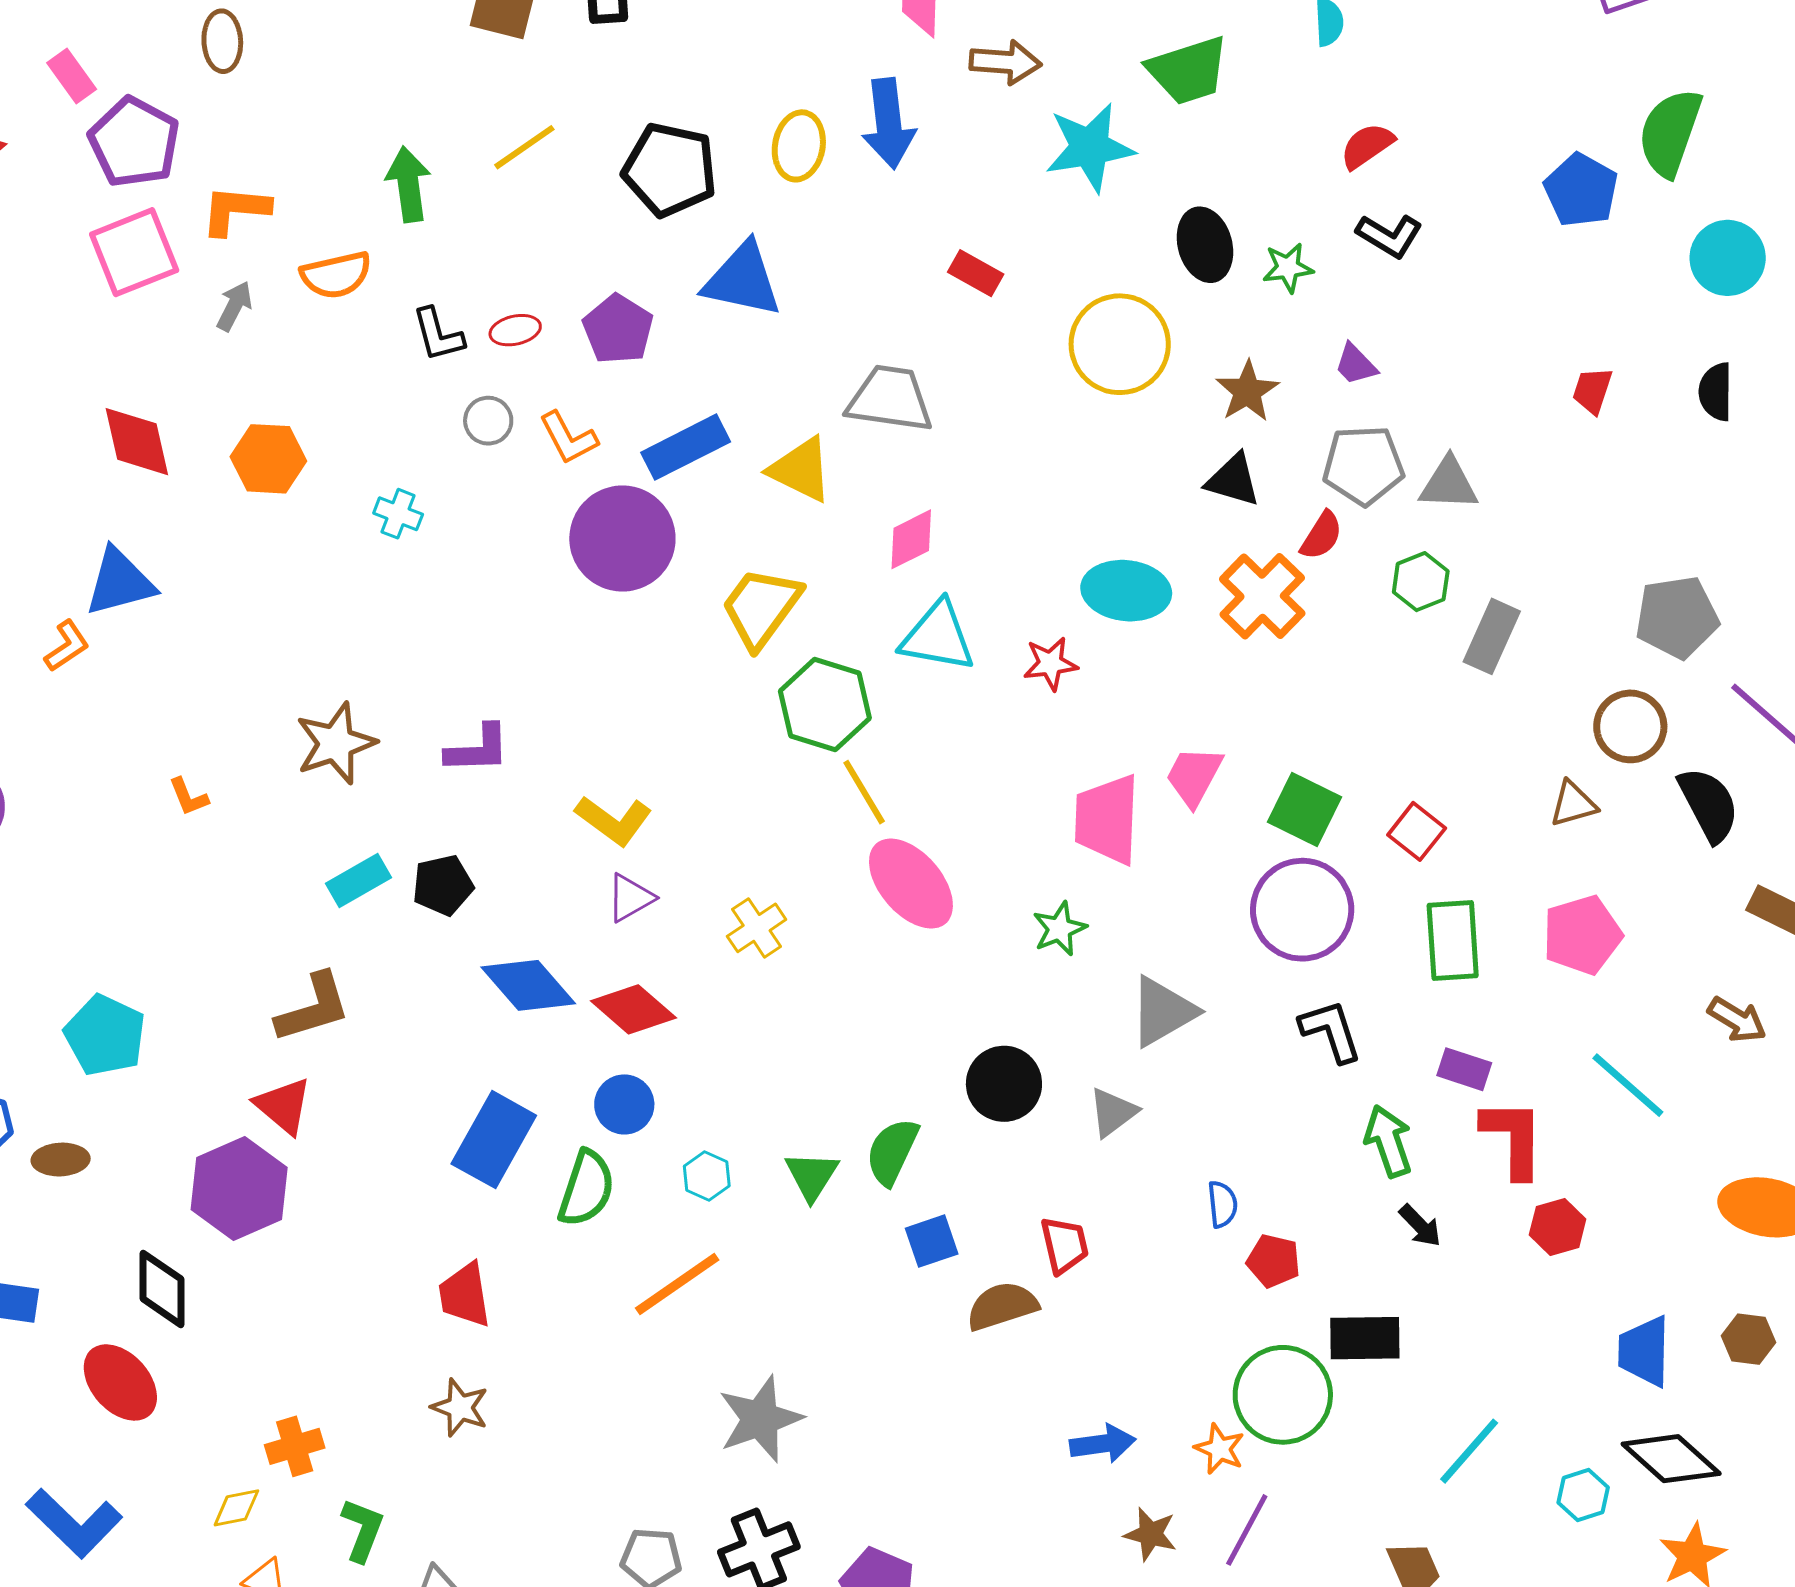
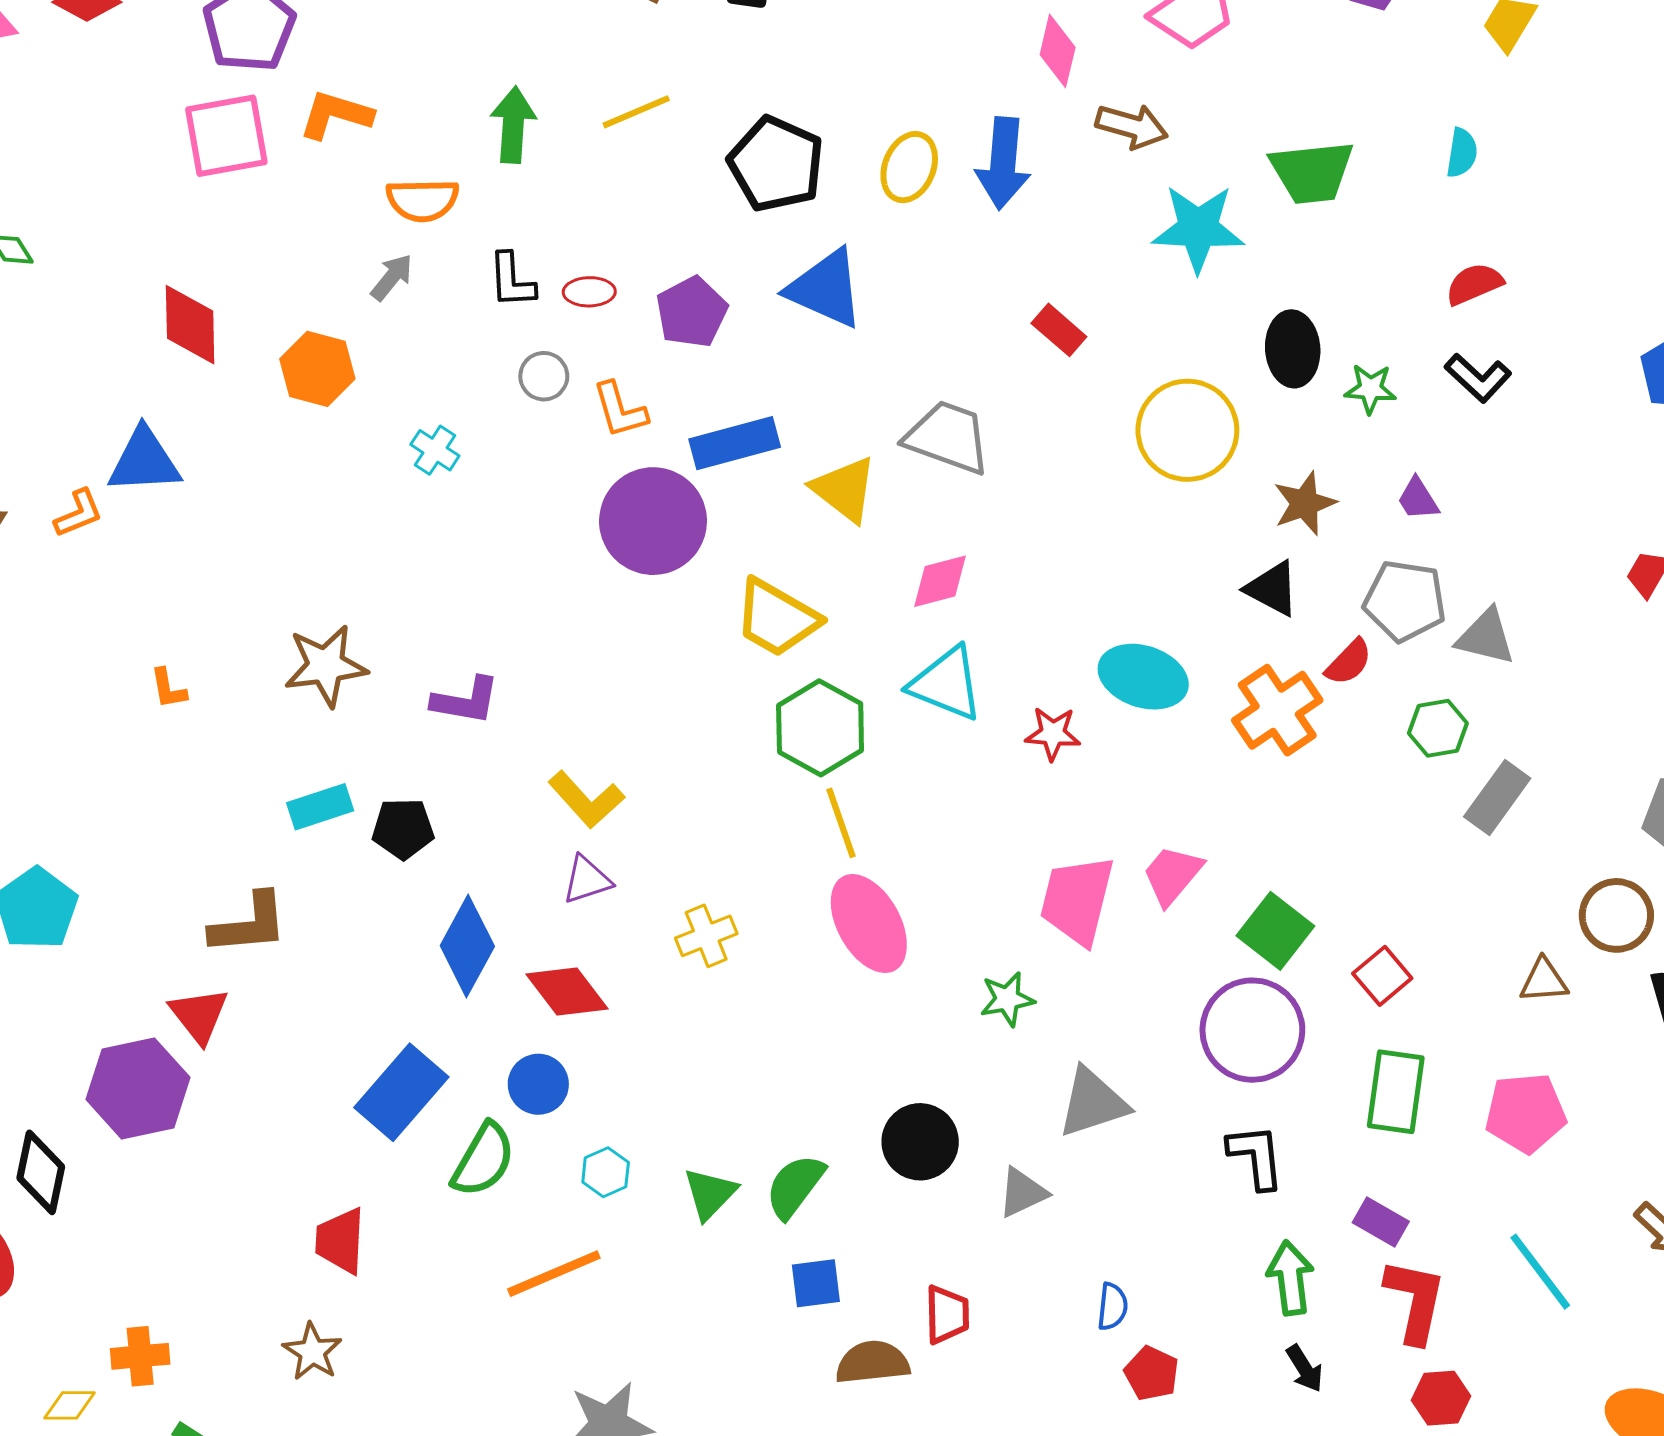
gray arrow: (234, 306) -> (392, 277), moved
yellow trapezoid: (761, 607) -> (777, 618), turned -108
blue diamond: (528, 985) -> (467, 946), turned 58

